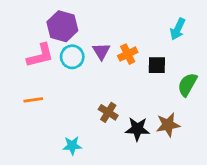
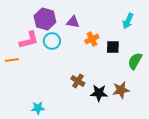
purple triangle: (101, 51) -> (73, 22), moved, turned -48
orange line: (33, 100) -> (12, 60), moved
cyan star: (72, 146) -> (38, 108), moved

